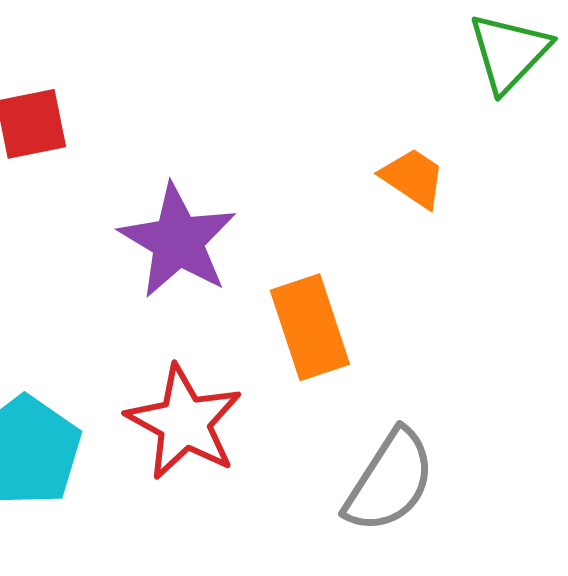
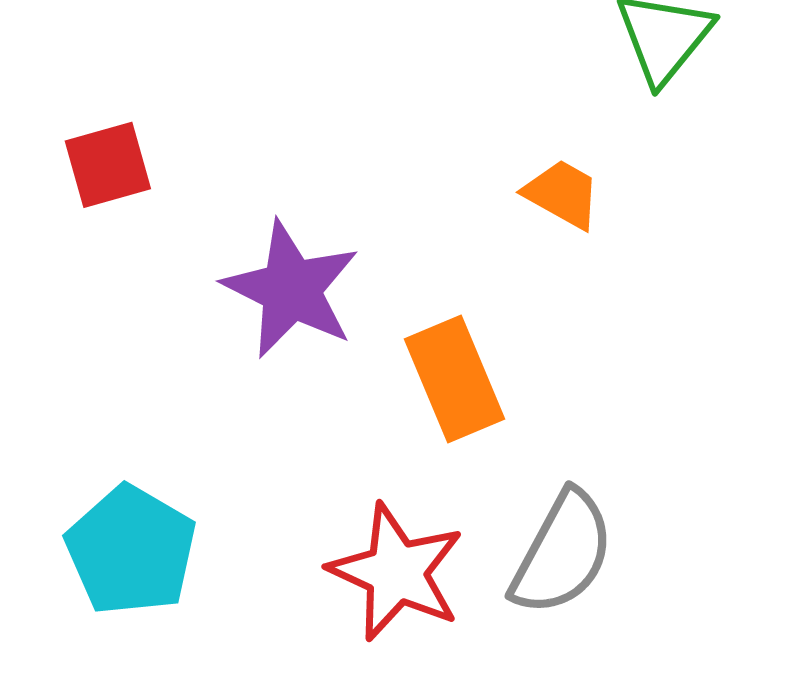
red star: (184, 422) -> (396, 572), moved

